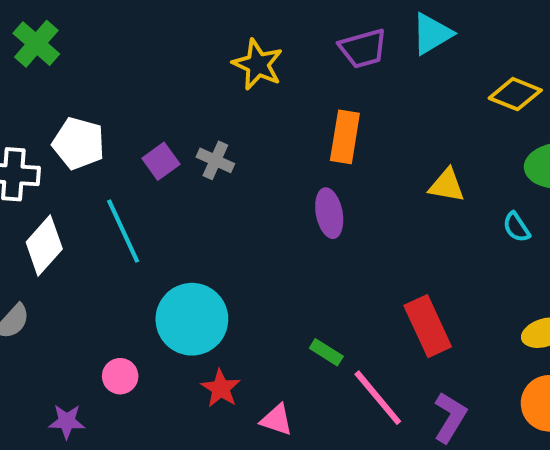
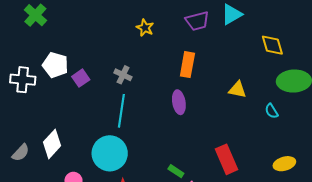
yellow star: (258, 64) -> (145, 28), size x0.7
yellow diamond: (515, 94) -> (272, 45), turned 50
purple square: (161, 161) -> (81, 78), moved
cyan line: (123, 231) -> (121, 111), moved, turned 32
white diamond: (44, 246) -> (52, 144), moved

